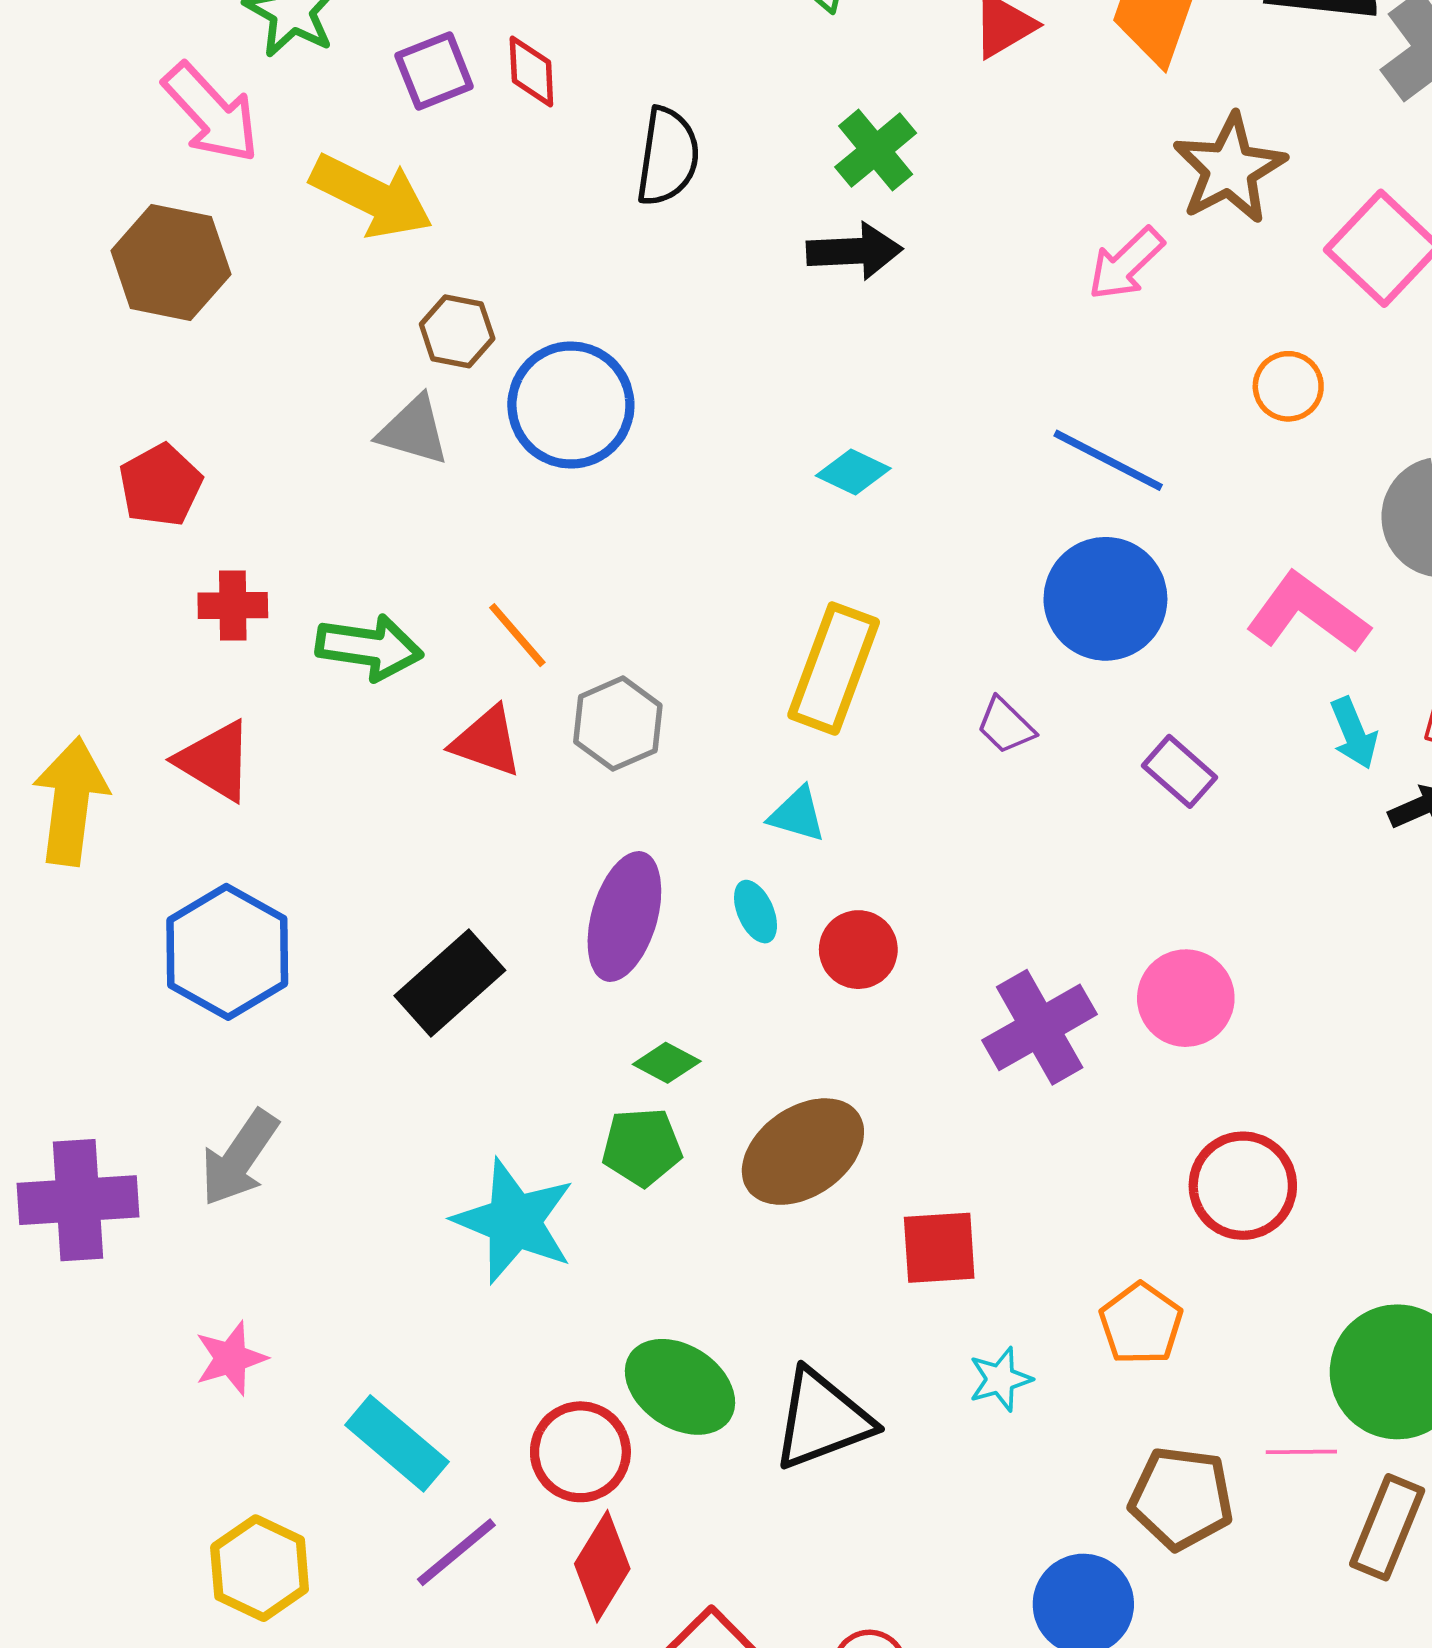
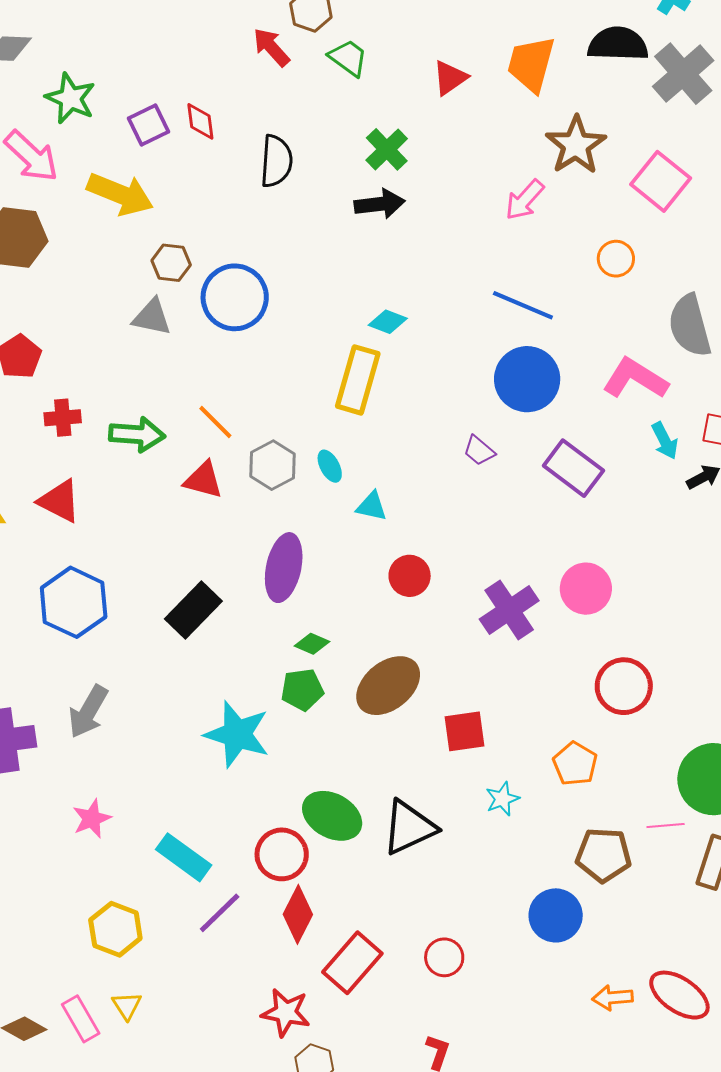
yellow rectangle: (834, 669) -> (358, 380), moved
purple rectangle: (1179, 771) -> (573, 468), size x1.5
cyan ellipse: (756, 912) -> (330, 466), moved

